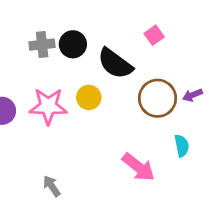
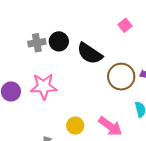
pink square: (154, 35) -> (125, 25), moved
yellow circle: (89, 97) -> (75, 126), moved

